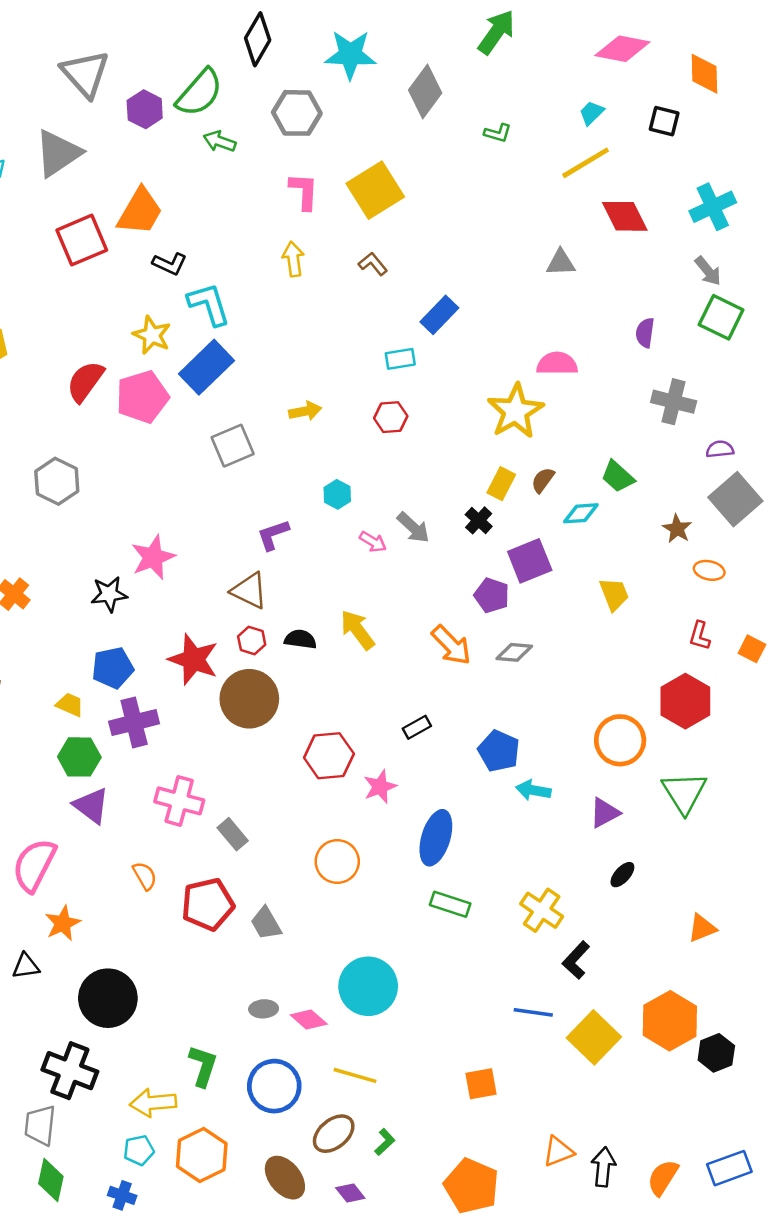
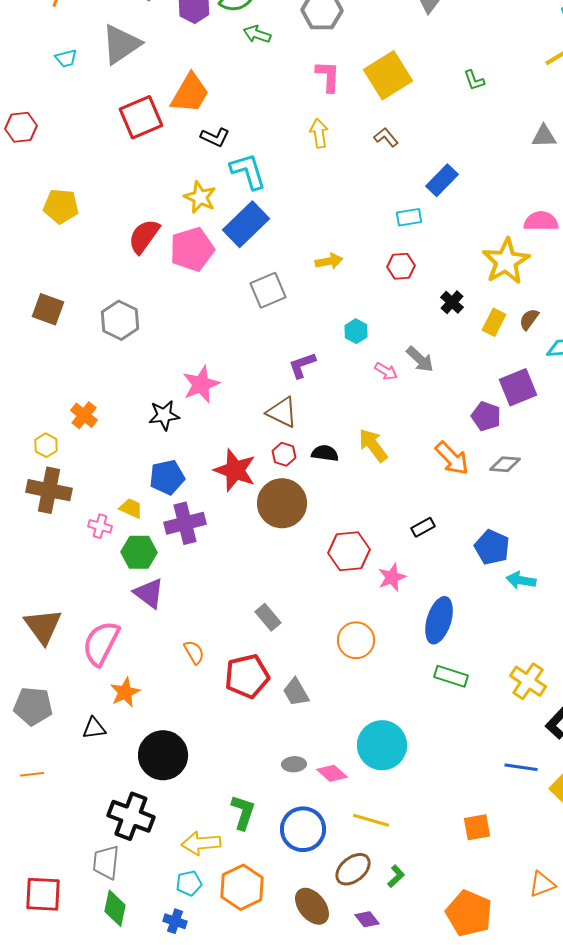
green L-shape: (498, 133) -> (474, 80), moved, turned 55
black cross: (479, 520) -> (452, 302), moved
pink cross: (179, 801) -> (100, 526), moved, size x0.6

